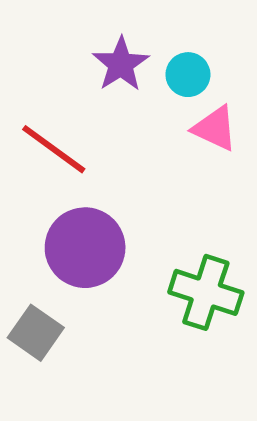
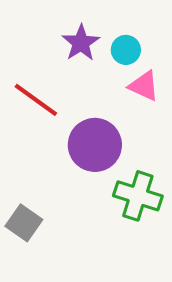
purple circle: (85, 248) -> (95, 145), moved

